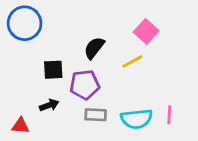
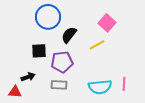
blue circle: (25, 23) -> (48, 17), moved
black arrow: (49, 105) -> (28, 77), moved
gray rectangle: (96, 115) -> (59, 85), moved

